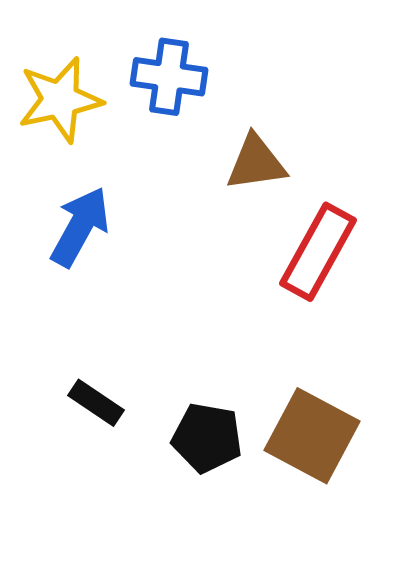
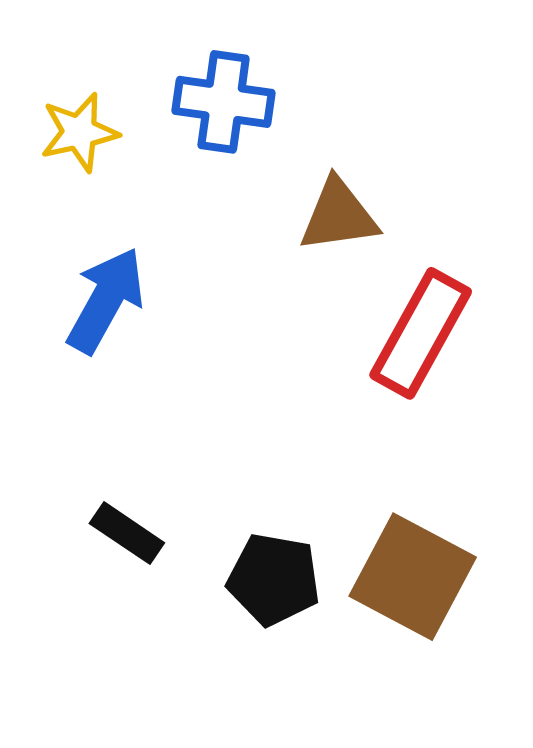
yellow star: (60, 100) -> (79, 132), size x0.7

